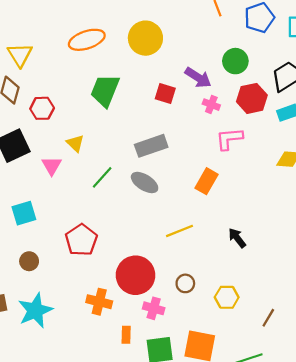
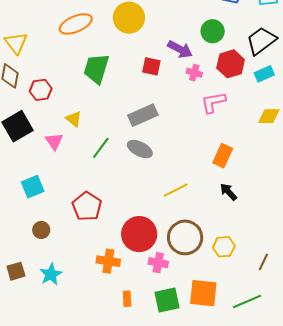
orange rectangle: (206, 181) -> (223, 156), moved
brown circle: (185, 283) -> (185, 237), size x2.0
cyan star: (35, 311) -> (51, 274), size x0.7
orange rectangle: (126, 335) -> (127, 299), moved

